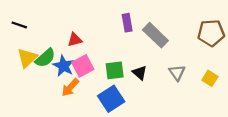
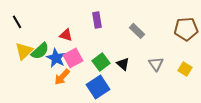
purple rectangle: (127, 23) -> (97, 20), moved
black line: (19, 25) -> (17, 22), turned 40
gray rectangle: (155, 35) -> (137, 31), size x0.7
red triangle: (75, 40) -> (66, 35), turned 32
green square: (115, 70) -> (101, 62), turned -30

